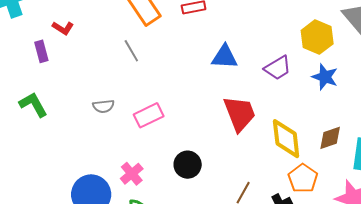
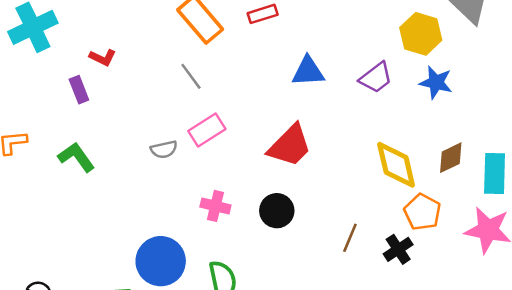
red trapezoid: (240, 114) -> (290, 146), moved, turned 72
pink rectangle: (149, 115) -> (207, 130), moved
pink cross: (132, 174) -> (215, 206), moved, turned -30

